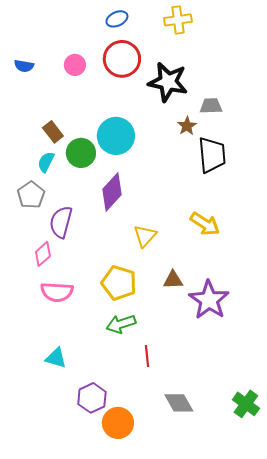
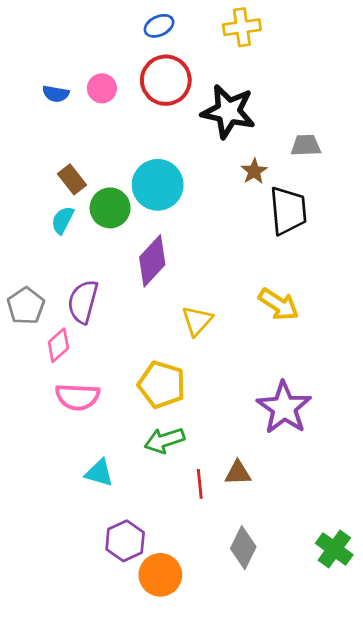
blue semicircle: (24, 66) -> (56, 94), moved
gray trapezoid: (211, 106) -> (306, 145), moved
gray pentagon: (31, 195) -> (26, 306), moved
brown triangle: (173, 280) -> (238, 473), moved
cyan triangle: (56, 358) -> (99, 473), moved
gray diamond: (179, 403) -> (243, 548), turned 56

